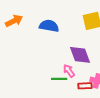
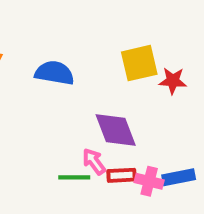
red rectangle: (85, 86) -> (122, 175), moved

